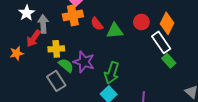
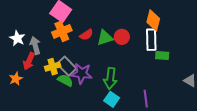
red circle: (141, 22) -> (122, 37), moved
red semicircle: (97, 24) -> (86, 35), turned -72
white rectangle: (161, 42) -> (151, 40), turned 45
green rectangle: (169, 61) -> (162, 56), turned -32
gray rectangle: (56, 81) -> (67, 66), moved

